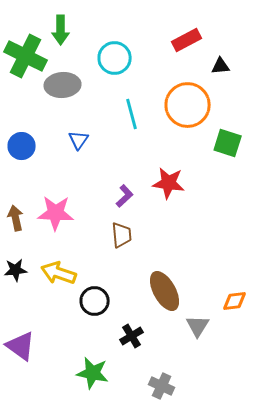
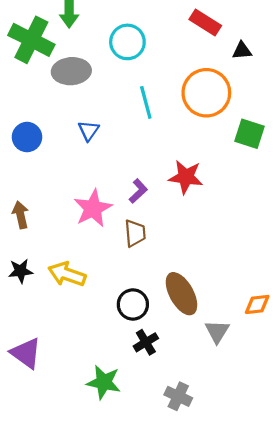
red rectangle: (187, 40) -> (205, 23), turned 60
pink star: (56, 213) -> (93, 208), moved, turned -30
black circle: (95, 301) -> (133, 304), moved

